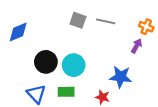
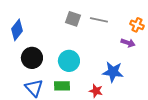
blue diamond: (18, 32) -> (17, 30), turned -30
purple arrow: (137, 46) -> (128, 43), turned 80
black circle: (46, 62) -> (32, 58), moved

